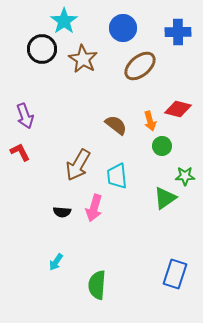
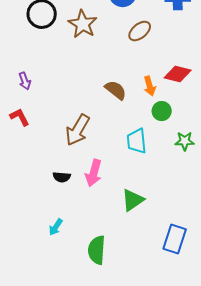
brown ellipse: (140, 66) -> (140, 31), size x0.7
purple arrow: (25, 116) -> (25, 81), size x0.7
cyan trapezoid: (117, 176) -> (137, 141), moved
green triangle: (165, 198) -> (133, 200), moved

